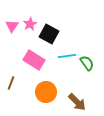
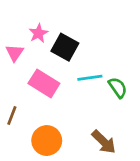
pink triangle: (12, 26) -> (15, 53), moved
orange circle: (46, 92) -> (47, 141), moved

